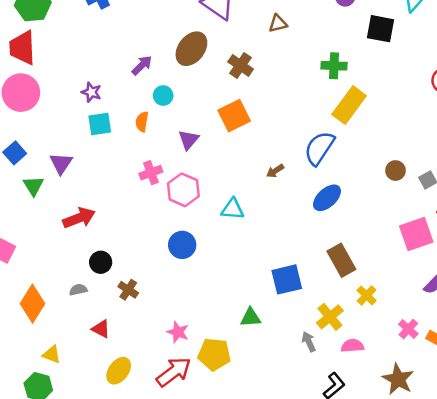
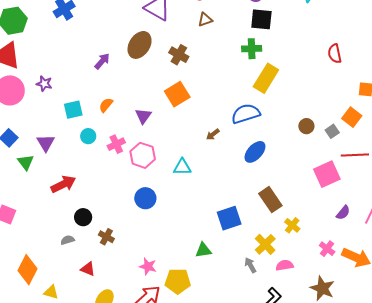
black square: (381, 29) -> (261, 19), moved
purple star: (91, 92) -> (44, 84), moved
cyan circle: (163, 96) -> (88, 136), moved
orange semicircle: (142, 122) -> (106, 105), turned 35
blue semicircle: (319, 148) -> (246, 114), turned 44
orange diamond: (32, 304) -> (28, 270), moved

